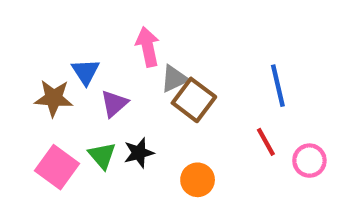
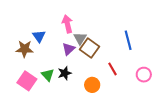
gray triangle: (174, 79) -> (80, 38), turned -32
purple triangle: (114, 104) -> (69, 49), moved
red line: (266, 142) -> (112, 69), moved

